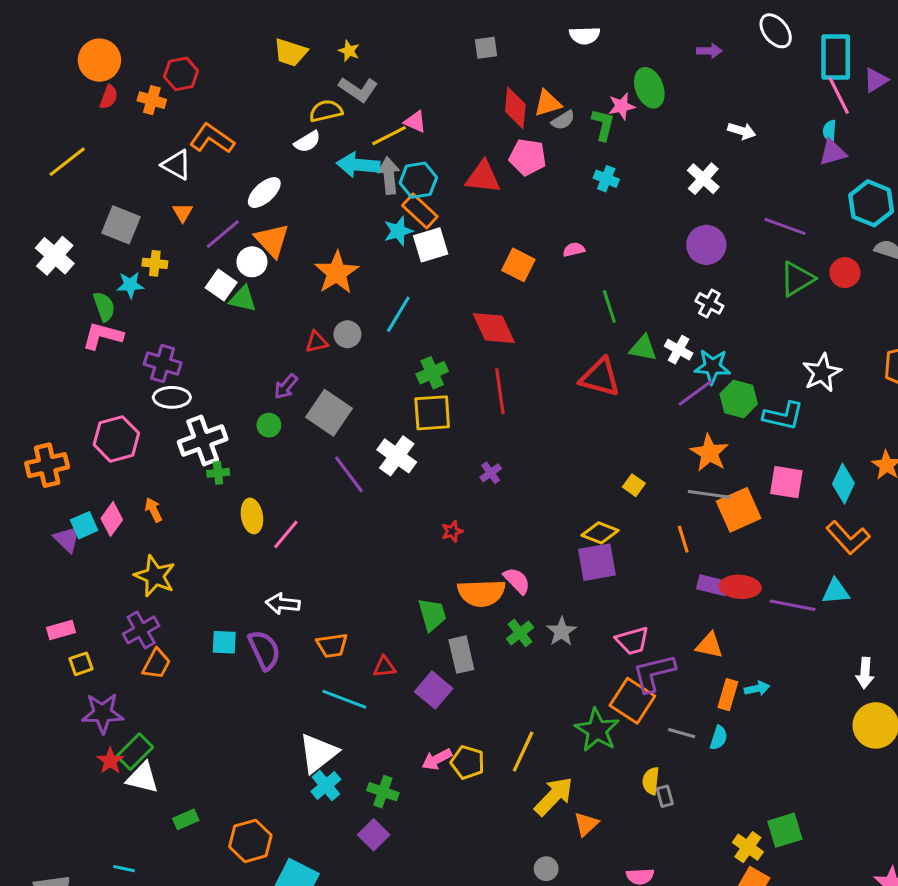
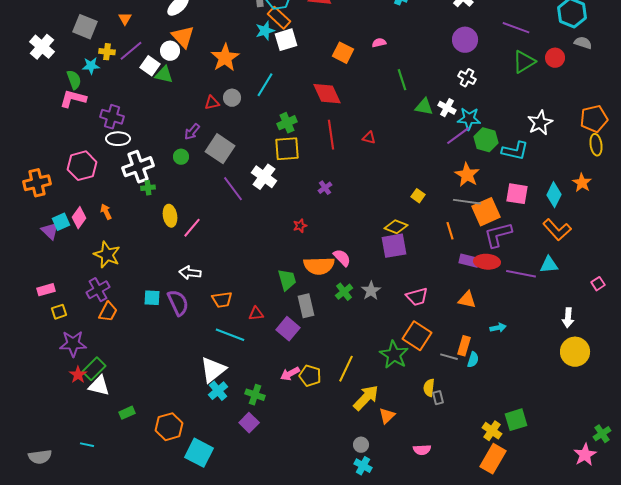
purple line: (223, 234) -> (131, 51), moved
red triangle: (600, 377) -> (369, 138), moved, size x0.5
purple L-shape: (654, 673) -> (498, 235), moved
orange rectangle: (728, 695) -> (464, 346), moved

